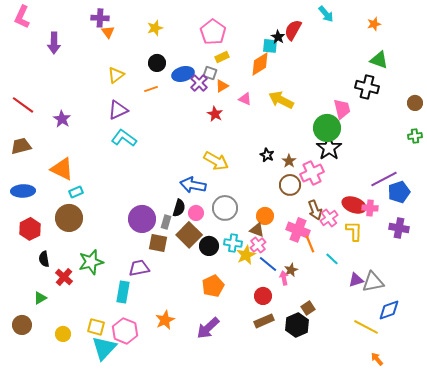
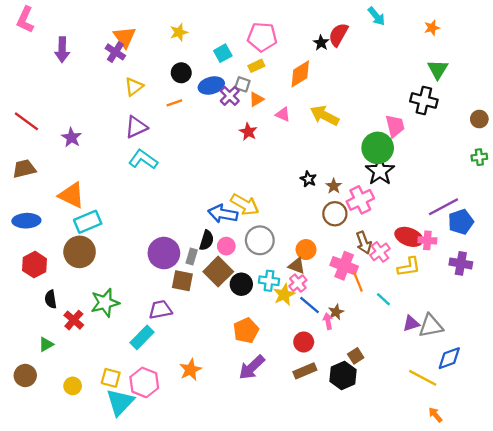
purple cross: (100, 18) -> (115, 52), moved, turned 30
orange triangle: (108, 32) -> (125, 37), size x1.5
pink pentagon: (213, 32) -> (262, 37), moved, turned -30
cyan square: (270, 46) -> (223, 53), moved, turned -35
green triangle: (379, 60) -> (438, 69), turned 42
yellow arrow: (216, 161) -> (245, 205), moved
cyan rectangle: (76, 192) -> (88, 222), size x1.6
yellow L-shape: (354, 231) -> (409, 267), turned 80
cyan rectangle: (123, 292) -> (142, 337), turned 35
purple arrow: (208, 328) -> (252, 367), moved

